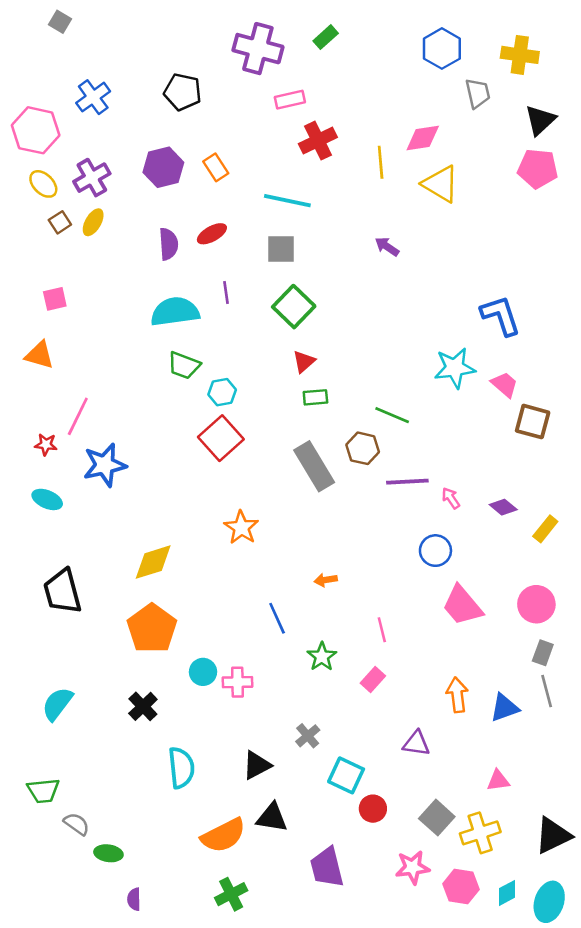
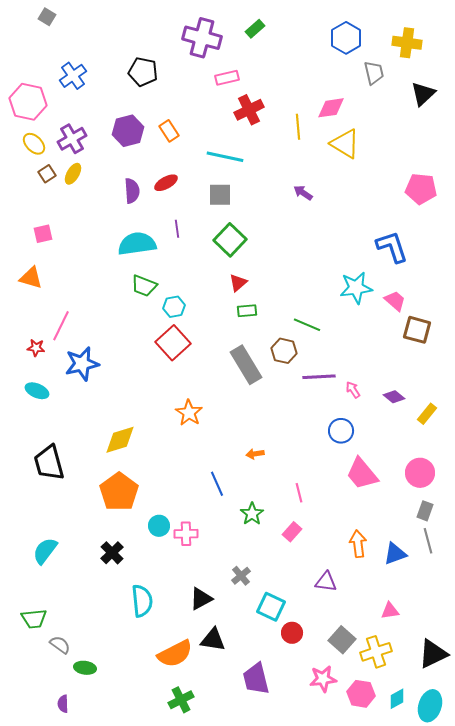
pink pentagon: (538, 169) -> (421, 189), moved
purple semicircle: (134, 899) -> (63, 704), moved

